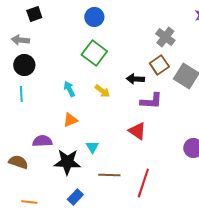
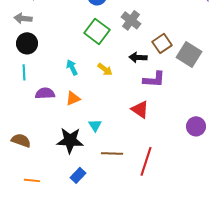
gray cross: (165, 37) -> (131, 20), moved
purple semicircle: (42, 141) -> (45, 93), moved

